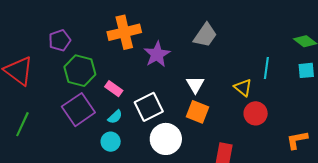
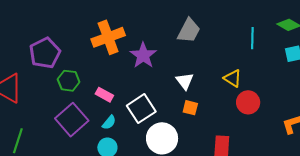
purple pentagon: (60, 40) -> (45, 53), size x1.4
cyan line: (266, 68) -> (252, 38), moved
green hexagon: (80, 71) -> (69, 81), size x0.7
orange square: (198, 112) -> (190, 108), size x0.7

